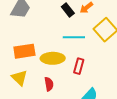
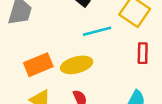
red rectangle: (79, 66) -> (143, 53), moved

